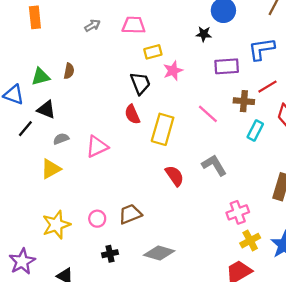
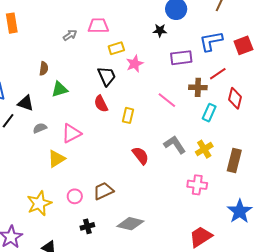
gray arrow: (92, 25) -> (70, 35), moved
green triangle: (41, 77) -> (60, 89), moved
yellow rectangle: (163, 129) -> (128, 115), size x0.6
yellow triangle: (51, 169) -> (56, 159), moved
pink cross: (238, 212) -> (197, 185), turned 30
yellow cross: (250, 241) -> (204, 149), moved

